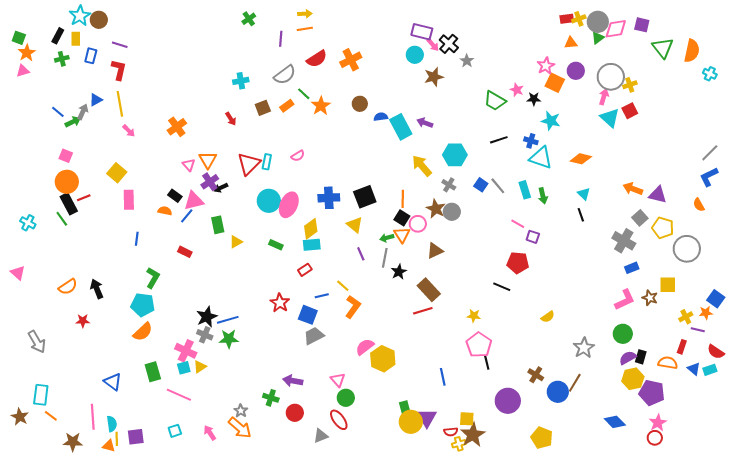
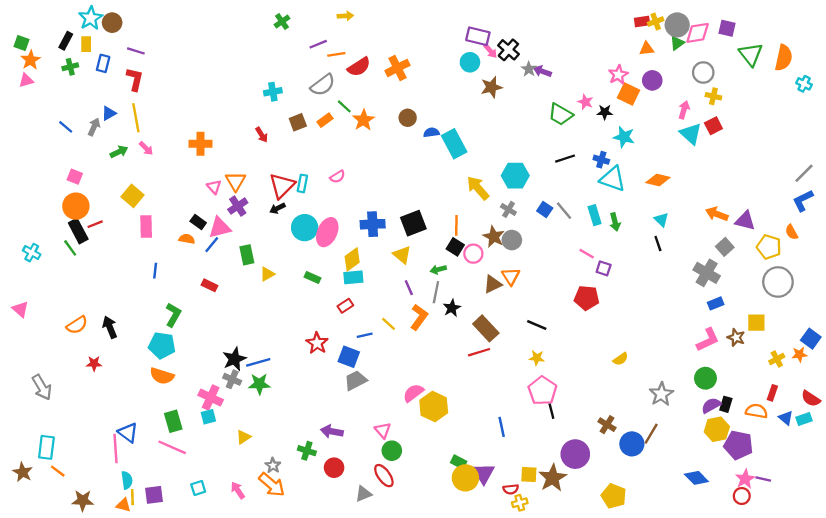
orange line: (305, 29) -> (336, 54), moved
purple line: (281, 39) -> (318, 44), turned 63
gray circle: (611, 77) -> (703, 72), moved, size x0.7
yellow cross: (630, 85) -> (713, 96), turned 32
green arrow: (73, 122) -> (119, 152), moved
purple arrow: (425, 123) -> (542, 71), moved
orange cross: (177, 127) -> (200, 144), turned 36
black arrow: (221, 188) -> (277, 208), moved
yellow pentagon: (663, 228) -> (769, 247), moved
orange triangle: (402, 235) -> (511, 276), moved
black line: (502, 287) -> (537, 325), moved
orange L-shape: (353, 307) -> (419, 317), moved
purple line: (698, 330) -> (763, 479), moved
orange semicircle: (143, 332) -> (162, 376), turned 60
yellow triangle: (200, 367) -> (243, 437), moved
pink line: (179, 395) -> (172, 447), moved
green rectangle: (405, 408) -> (459, 462), turned -48
pink line: (93, 417) -> (116, 448), moved
brown star: (473, 435) -> (553, 478), moved

